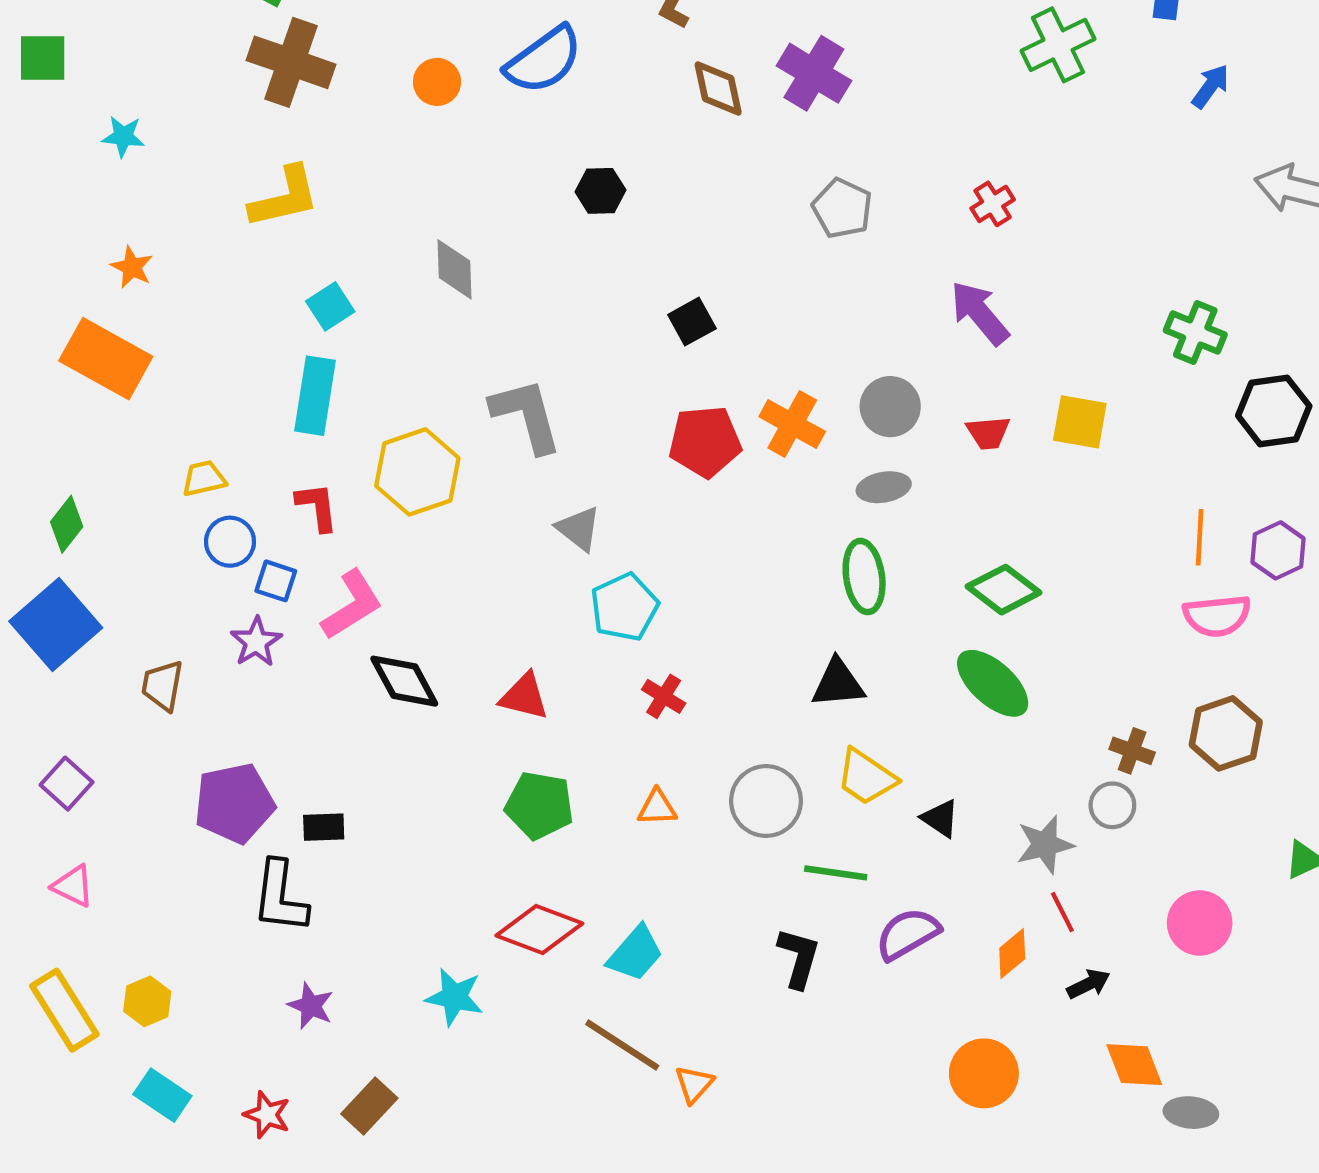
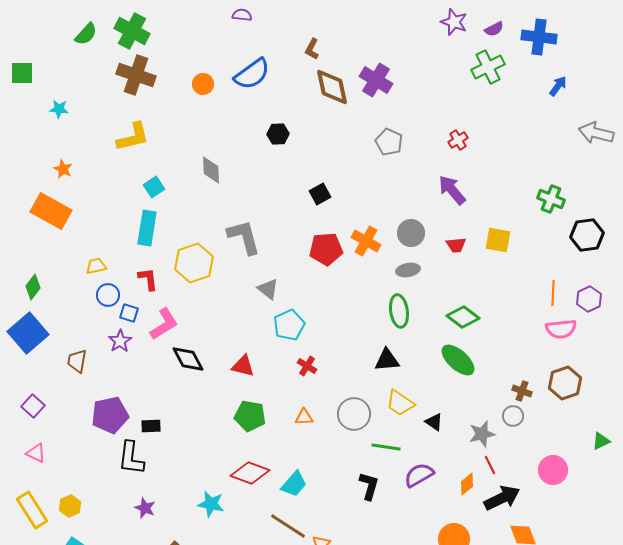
brown diamond: (718, 88) -> (332, 87), size x1.4
black arrow: (1088, 984) -> (502, 498), size x1.8

